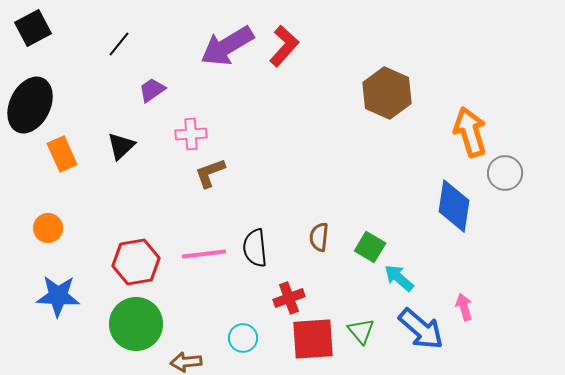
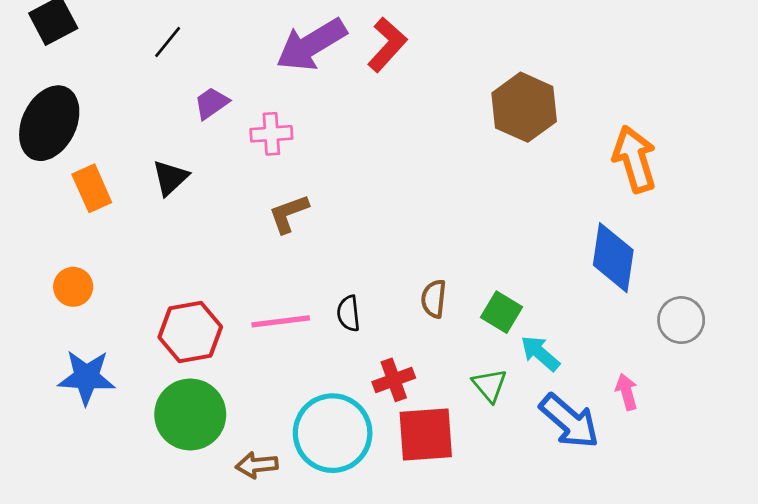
pink cross: (191, 134) -> (271, 134), moved
gray circle: (505, 173) -> (681, 320), moved
black semicircle: (255, 248) -> (349, 313), size x0.7
green triangle: (361, 331) -> (490, 385), moved
cyan circle: (243, 338) -> (333, 433), size x2.0

